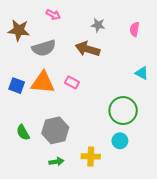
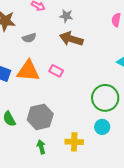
gray star: (98, 25) -> (66, 16), moved
gray semicircle: (44, 48) -> (29, 38), size x0.6
green arrow: (56, 162) -> (41, 147), turned -96

